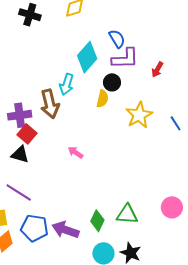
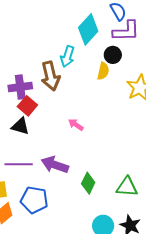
purple line: (19, 192) -> (19, 164), turned -32
green diamond: (97, 221) -> (88, 183), moved
purple arrow: (65, 230) -> (55, 165), moved

